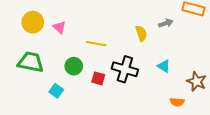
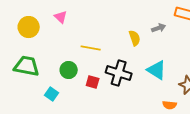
pink triangle: (59, 27) -> (61, 17), moved
cyan triangle: (164, 66) -> (157, 70), size x1.5

